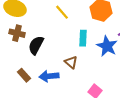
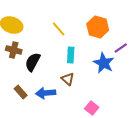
cyan rectangle: (83, 38) -> (71, 55), moved

